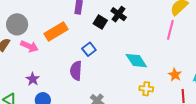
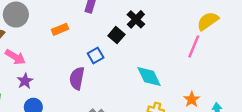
black square: (100, 22) -> (116, 35), moved
orange rectangle: (56, 32) -> (60, 29), size x0.6
pink arrow: (29, 46) -> (15, 57), moved

